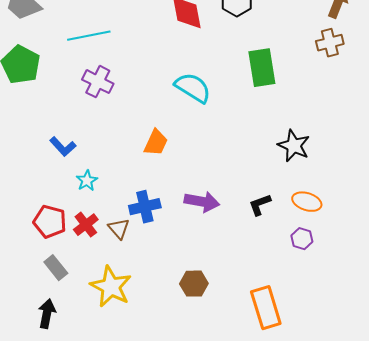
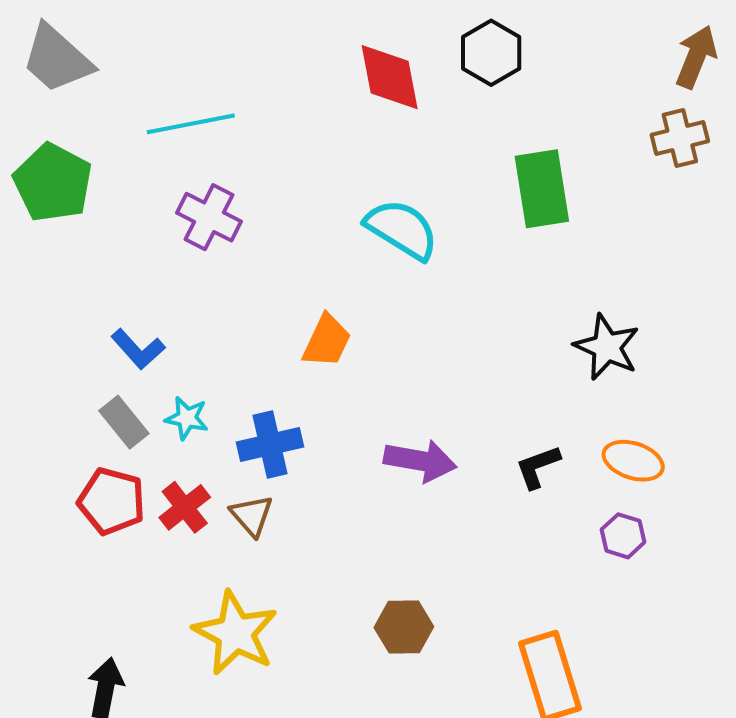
cyan star: (87, 181) -> (187, 418), turned -30
blue cross: (145, 207) -> (270, 444), moved
gray rectangle: (56, 268) -> (124, 422), moved

